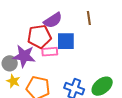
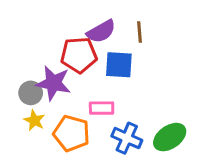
brown line: (89, 18) -> (140, 32), moved
pink rectangle: (50, 52) -> (102, 108), moved

